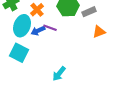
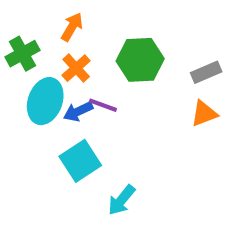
gray rectangle: (89, 12) -> (206, 72), moved
cyan square: (19, 53) -> (80, 161), moved, turned 30

